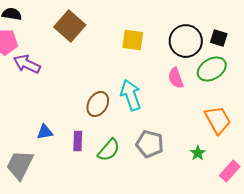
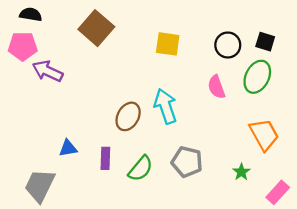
black circle: (186, 41) -> (228, 45), size x0.7
green ellipse: (212, 69) -> (257, 77), turned -32

